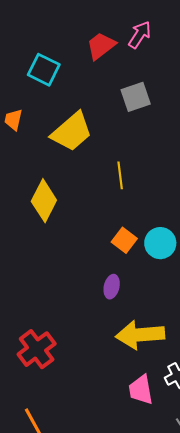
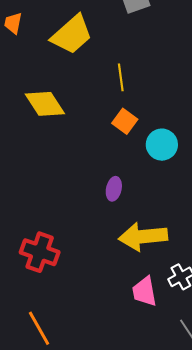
yellow diamond: (44, 201) -> (45, 104), turned -60
orange square: (124, 240) -> (125, 121), moved
red cross: (37, 349) -> (40, 252), turned -33

